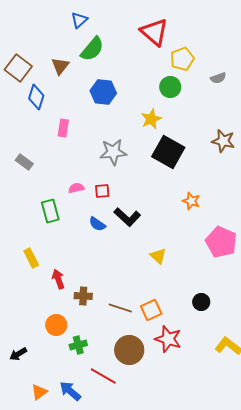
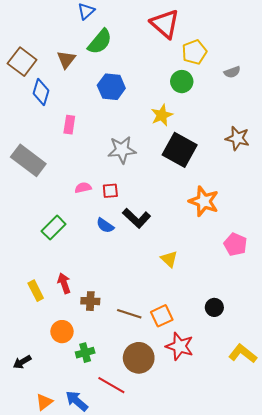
gray rectangle: (24, 162) -> (28, 160), size x1.8
orange star: (191, 201) -> (204, 201), size x1.6
green rectangle: (50, 211) -> (54, 228), moved, turned 60
pink pentagon: (221, 242) -> (235, 244), size x0.7
yellow rectangle: (31, 258) -> (36, 291), moved

